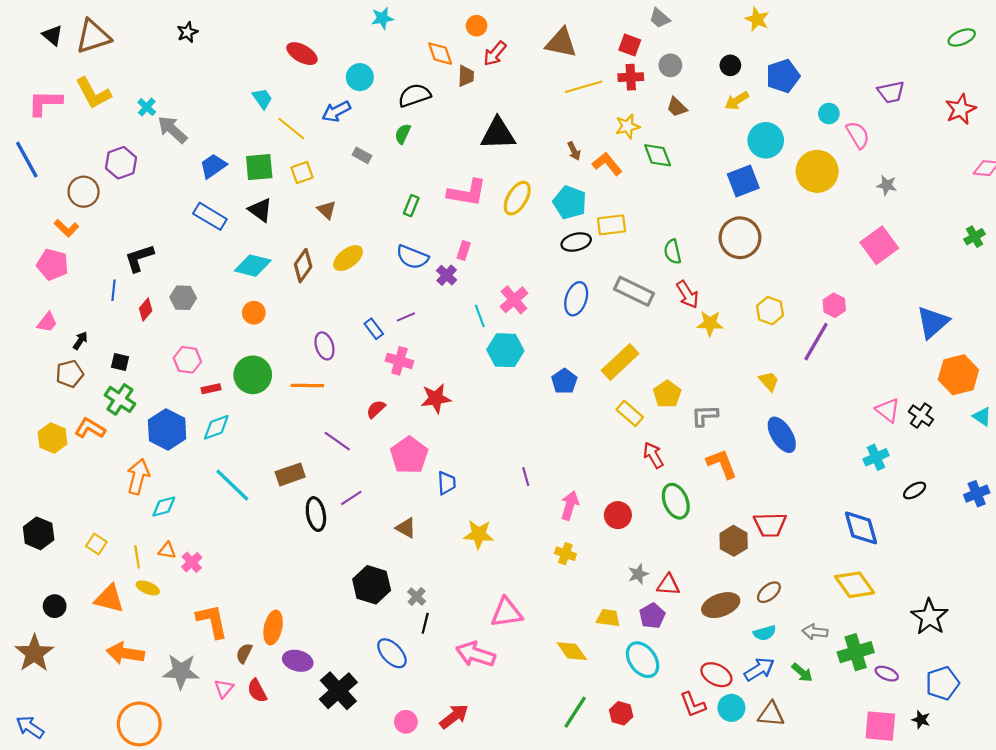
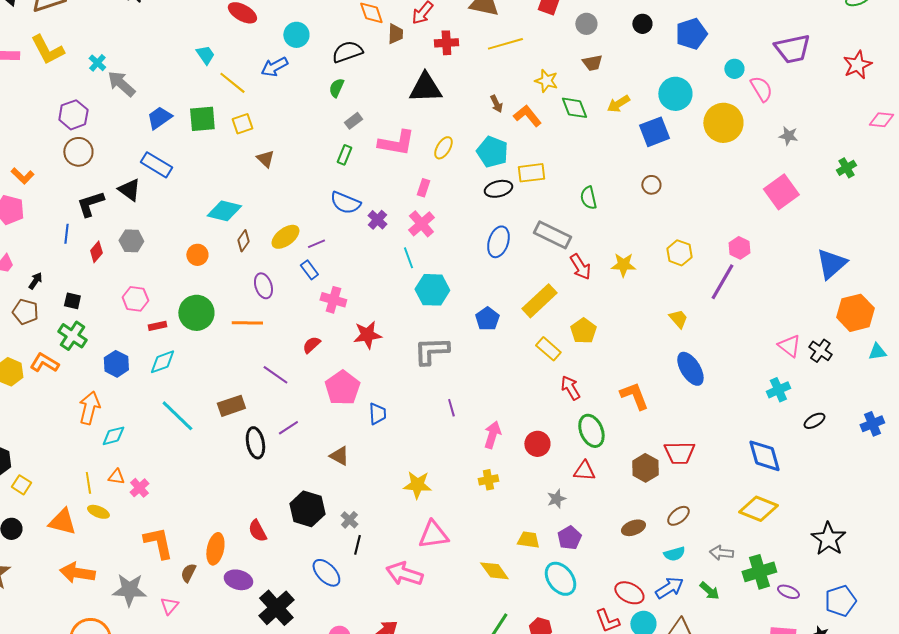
red cross: (631, 77) -> (446, 43), moved
purple trapezoid: (891, 92) -> (792, 49), size x1.4
yellow arrow: (737, 101) -> (618, 104), moved
brown trapezoid: (677, 107) -> (592, 63), turned -55
yellow star: (628, 126) -> (546, 81), turned 30
gray rectangle: (362, 155) -> (353, 121), moved, turned -66
brown circle: (84, 192) -> (78, 152), moved
yellow ellipse: (517, 198) -> (443, 148), size x0.7
black triangle: (260, 210) -> (129, 190), moved
green cross: (975, 237) -> (846, 168), moved
brown circle: (740, 238) -> (651, 185), size x0.5
pink rectangle: (464, 251) -> (423, 188), moved
yellow ellipse: (348, 258) -> (285, 237), moved
cyan diamond: (253, 266) -> (224, 211), moved
brown diamond: (303, 266) -> (243, 241), moved, size x0.7
red arrow: (688, 295) -> (580, 267), moved
pink cross: (514, 300) -> (421, 224), moved
purple line: (406, 317) -> (316, 244), moved
brown pentagon: (70, 374) -> (25, 312), turned 30
gray L-shape: (705, 416) -> (431, 351), moved, size x1.4
cyan triangle: (982, 417) -> (877, 352), turned -42
blue hexagon: (167, 429) -> (116, 364), size x0.7
yellow star: (479, 534) -> (417, 485), moved
yellow square: (96, 544) -> (21, 485), moved
yellow cross: (565, 554) -> (488, 480), turned -30
red triangle: (668, 585) -> (584, 471), moved
yellow diamond: (855, 585) -> (758, 509), turned -33
brown ellipse: (721, 605) -> (633, 528), size x0.7
red semicircle: (257, 691) -> (257, 531), moved

